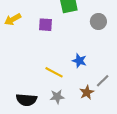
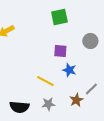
gray circle: (98, 21) -> (90, 41), moved
purple square: (46, 25) -> (60, 51), moved

